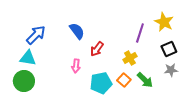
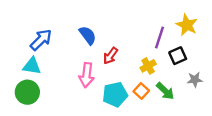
black square: (169, 49) -> (178, 56), moved
pink arrow: (76, 66) -> (87, 75), size x1.5

